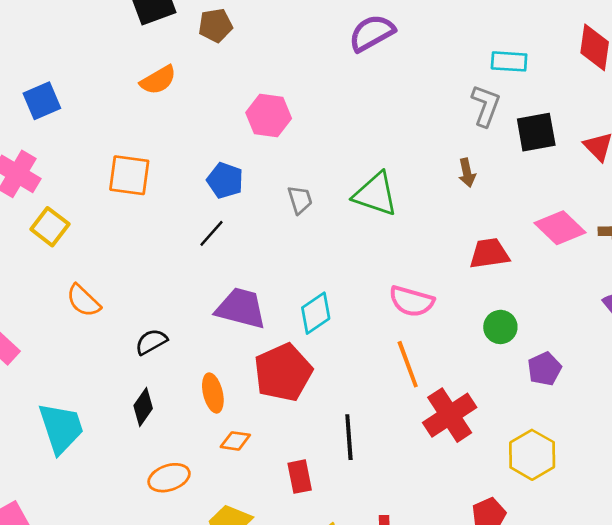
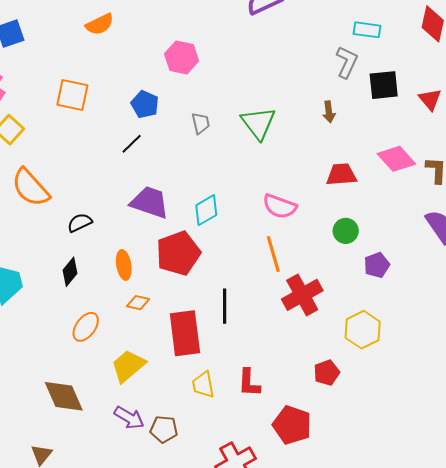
green triangle: (376, 194) -> (258, 123), turned 30
orange semicircle: (83, 301) -> (31, 188), size x1.5
red rectangle: (300, 477) -> (185, 333), size x1.8
orange ellipse: (169, 478) -> (86, 327), turned -40

